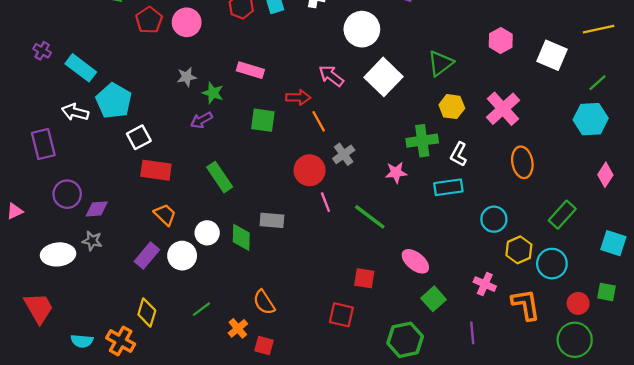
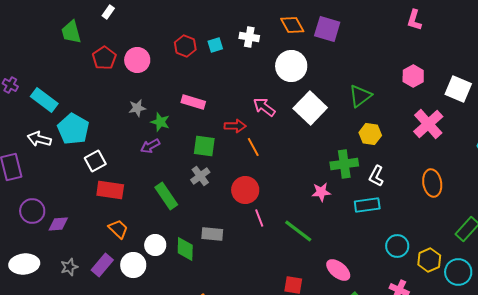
pink cross: (503, 109) -> (428, 124), moved
gray cross: (344, 154) -> (200, 176), moved
cyan circle: (494, 219) -> (397, 246), moved
gray star: (92, 241) -> (69, 267), moved, turned -30

